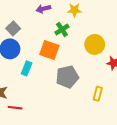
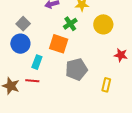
yellow circle: (95, 44) -> (103, 24), moved
red line: (15, 108) -> (32, 81), moved

